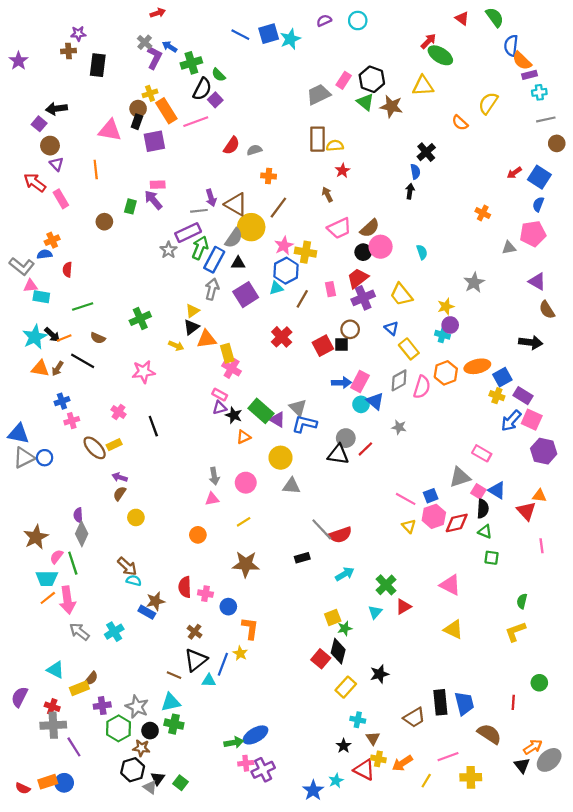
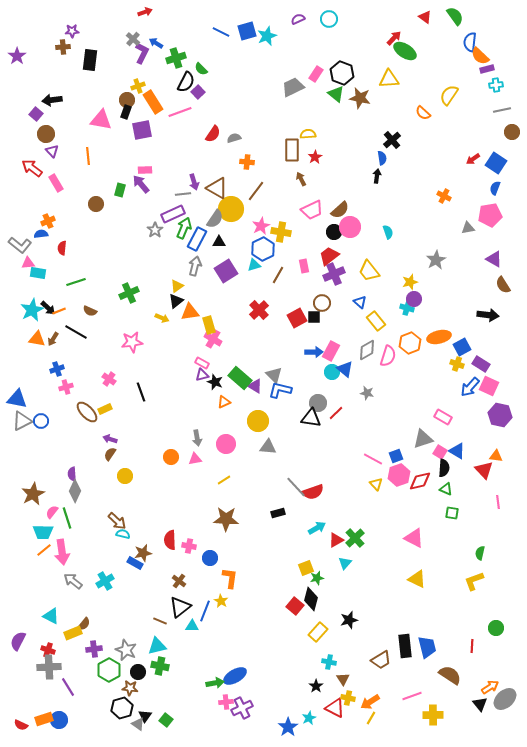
brown rectangle: (317, 139) -> (292, 150), moved
orange circle: (198, 535) -> (171, 457), moved
red triangle: (403, 607) -> (336, 540), moved
yellow line: (426, 781) -> (371, 718), moved

